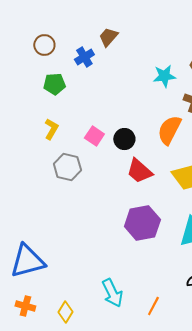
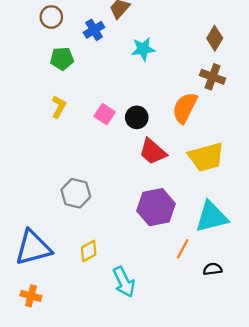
cyan star: (164, 76) -> (143, 49), moved
gray hexagon: (67, 167) -> (76, 193), moved
orange line: (153, 306) -> (183, 249), moved
yellow diamond: (65, 312) -> (89, 251), moved, turned 30

